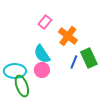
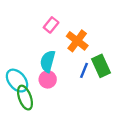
cyan semicircle: (42, 54) -> (48, 61), turned 48
cyan ellipse: (15, 71) -> (17, 81), turned 50

